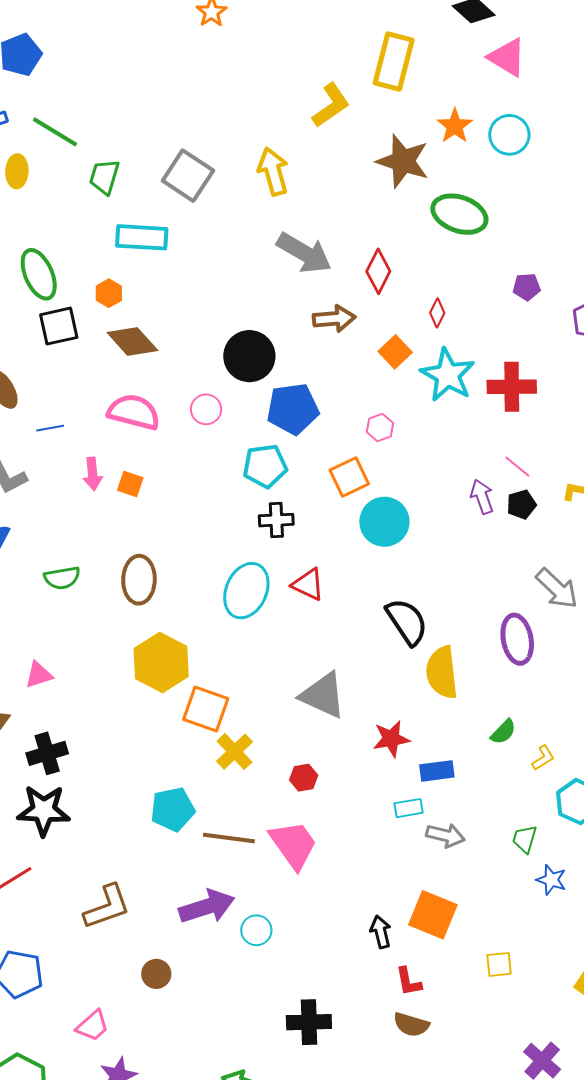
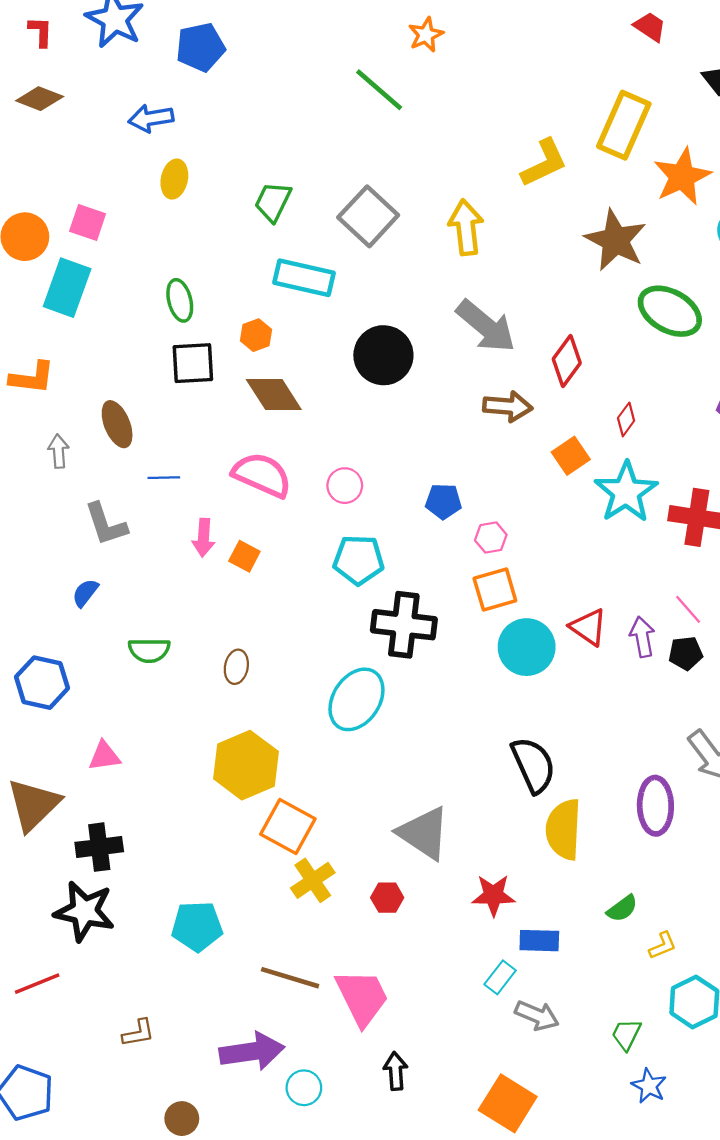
orange star: (455, 126) -> (682, 177), moved, size x1.4
green line: (55, 132) -> (379, 90), moved
green ellipse: (39, 274) -> (180, 300), size x0.7
black circle: (249, 356) -> (383, 355), moved
blue pentagon: (293, 409) -> (443, 501), size x0.6
pink hexagon: (380, 427) -> (491, 537), moved
cyan pentagon: (265, 466) -> (359, 560), moved
black cross: (276, 520) -> (404, 625), size x1.6
brown ellipse: (139, 580) -> (236, 667), size x0.6
red triangle: (308, 584) -> (588, 627), moved
red hexagon: (304, 778) -> (387, 898), moved
cyan rectangle: (409, 808) -> (500, 977), turned -52
cyan pentagon: (173, 809) -> (197, 926), moved
brown L-shape: (107, 907) -> (138, 1033), size x0.6
black arrow: (381, 932) -> (396, 1071), moved

